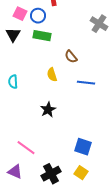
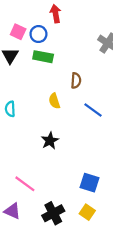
brown semicircle: (71, 57) -> (76, 81), turned -136
blue line: (86, 83) -> (93, 110), turned 30

